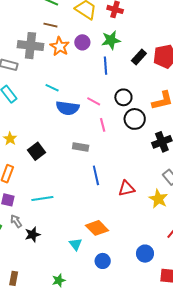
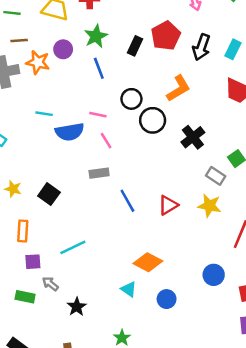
pink line: (103, 125) -> (106, 141), moved
black star: (33, 234) -> (77, 307), moved

